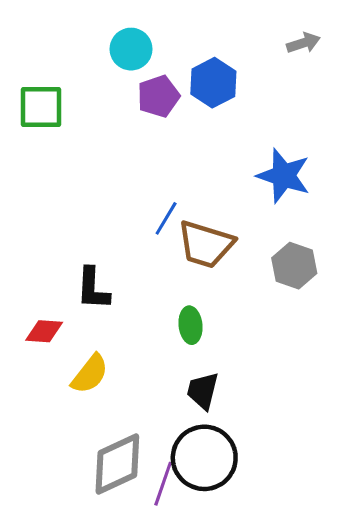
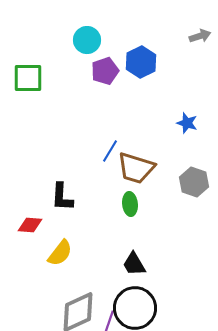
blue star: (284, 176) -> (187, 123), size x0.6
green ellipse: (190, 325) -> (130, 204), moved
black trapezoid: (203, 391) -> (134, 264), turned -44

